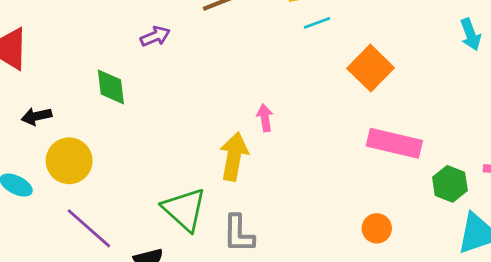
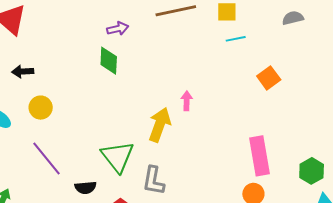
orange square: (371, 68) -> (269, 78), size x0.7
green diamond: (111, 87) -> (109, 61), moved
pink rectangle: (394, 143) -> (260, 156), moved, turned 57
yellow circle: (69, 161) -> (41, 108), size x0.7

